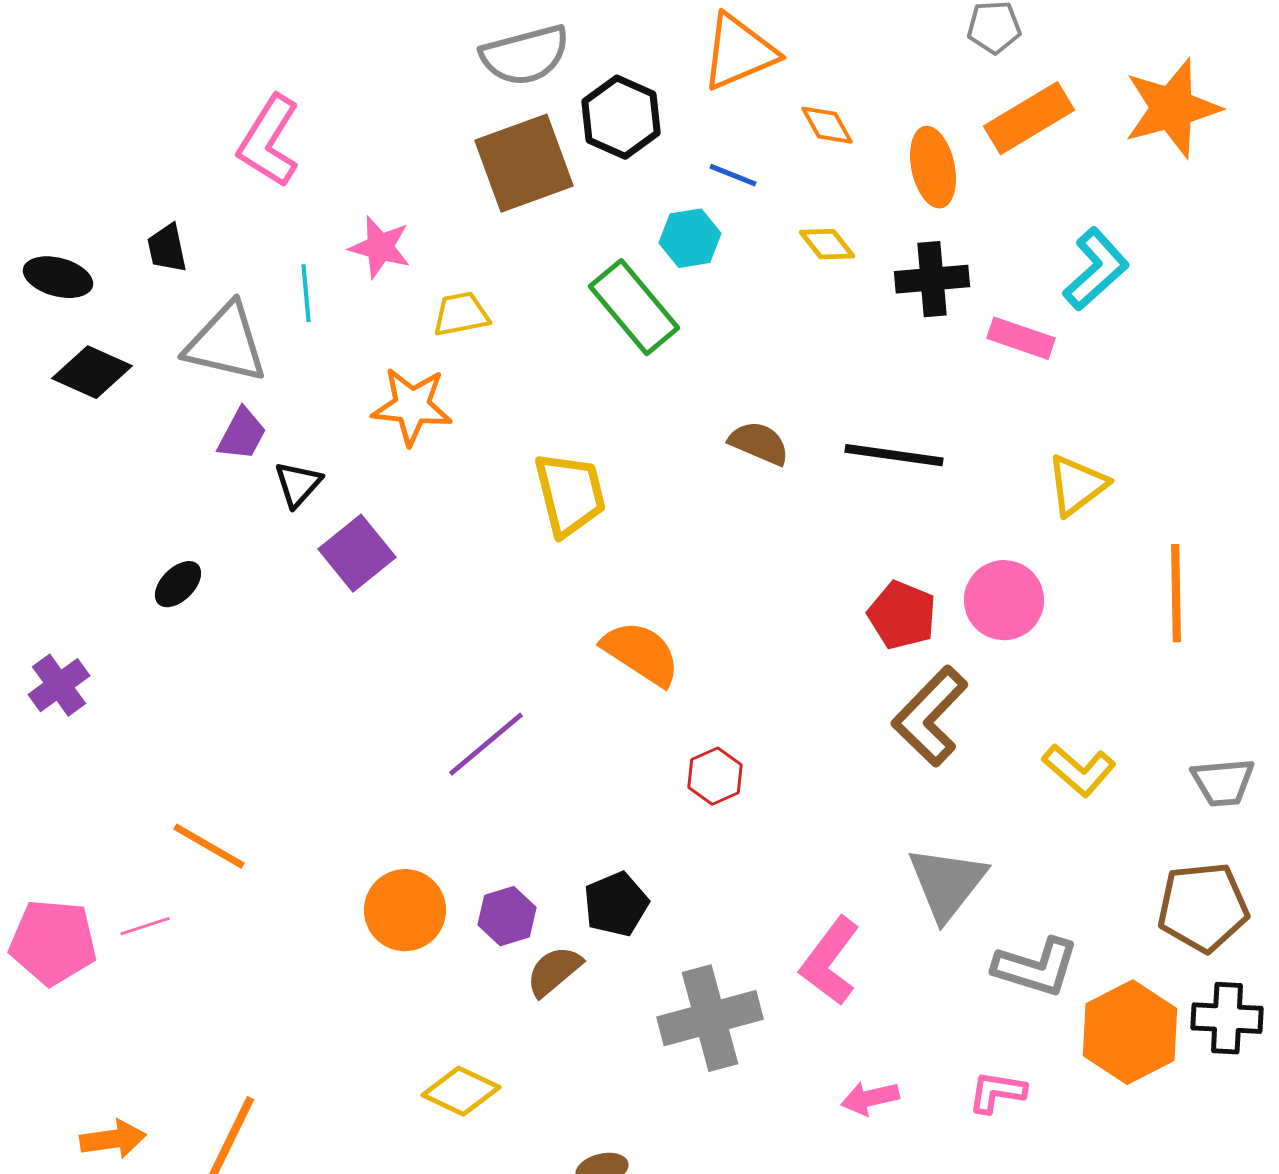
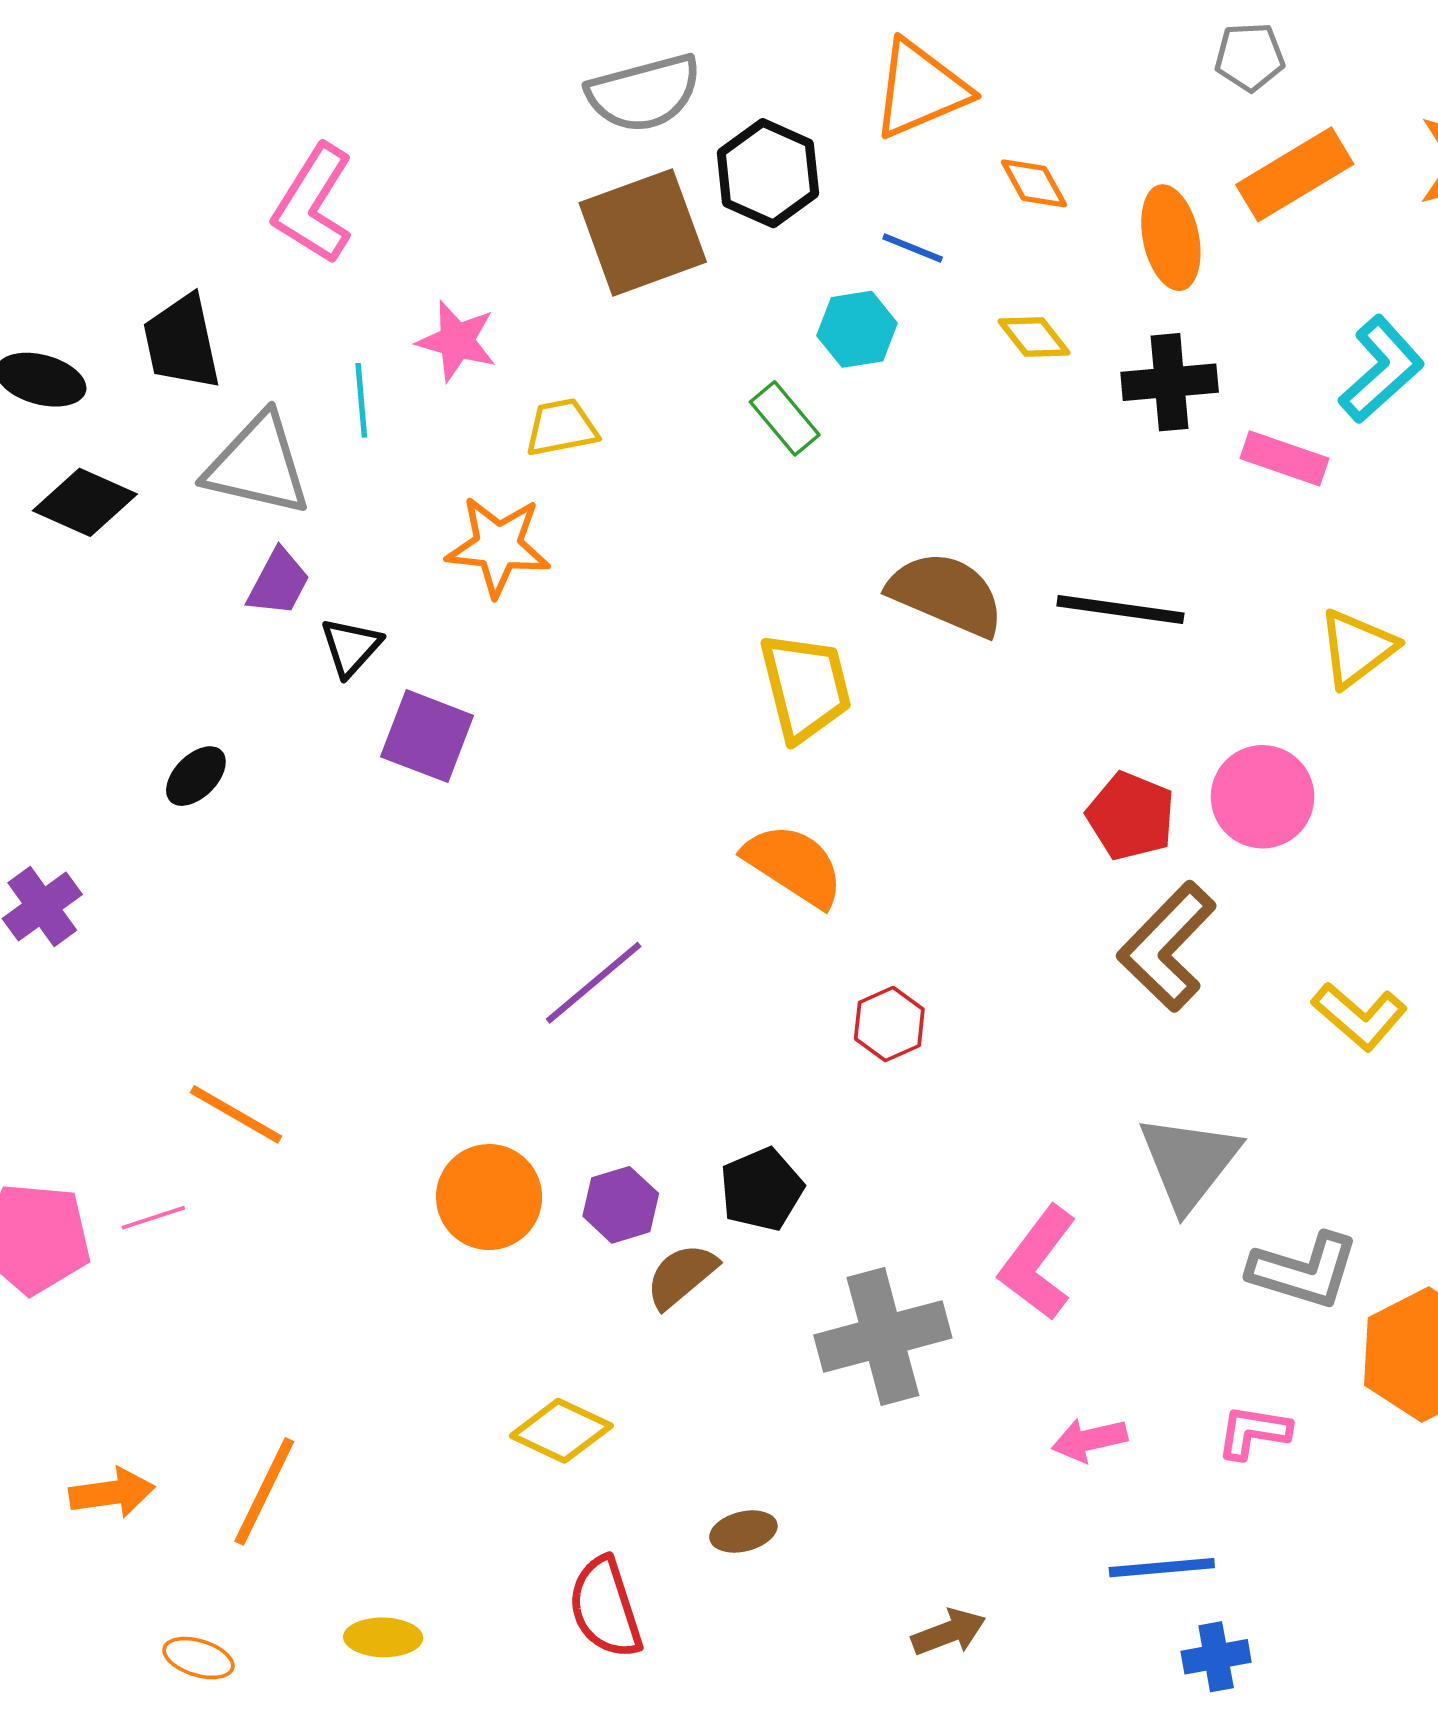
black trapezoid: (167, 248) -> (182, 342), size x1.5
green rectangle: (634, 307) -> (785, 418), size x0.6
brown semicircle: (759, 443) -> (946, 594), size x1.5
yellow trapezoid: (570, 494) -> (805, 687), moved
purple square: (357, 553) -> (427, 736), turned -30

